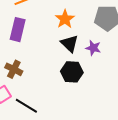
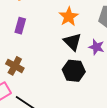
purple rectangle: (18, 30) -> (20, 26), size x0.7

